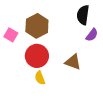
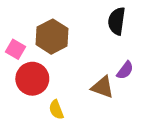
purple semicircle: (92, 35) -> (125, 70), moved
red circle: (37, 56) -> (32, 79), moved

